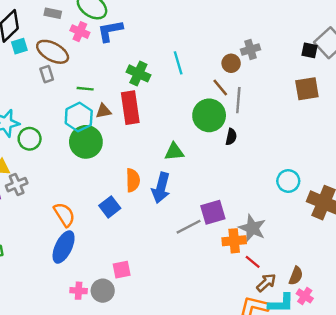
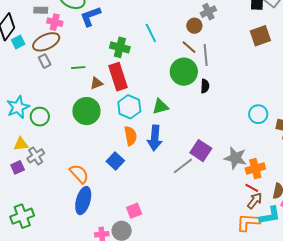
pink cross: (80, 32) -> (55, 22), moved
brown ellipse: (53, 52) -> (46, 42), turned -44
cyan hexagon: (79, 117) -> (129, 107), moved
purple square: (213, 212) -> (201, 151), turned -30
orange cross: (234, 241) -> (255, 169), moved
red line: (253, 262) -> (252, 188), moved

